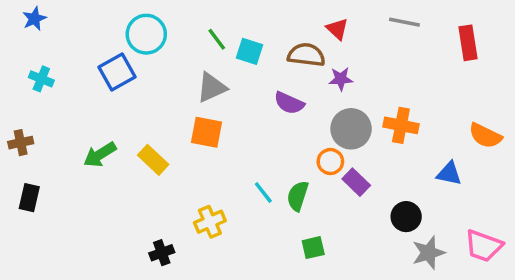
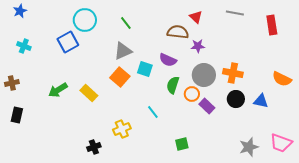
cyan square: (250, 51) -> (145, 69), moved
orange square: (206, 132) -> (120, 77), turned 30
green semicircle: (298, 196) -> (173, 85), moved
black circle: (406, 217) -> (236, 99), moved

